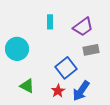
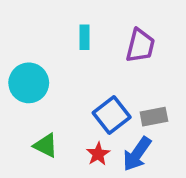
purple trapezoid: (83, 27) -> (140, 46), turned -40
gray rectangle: (91, 50) -> (154, 117), moved

